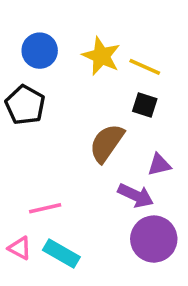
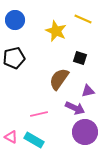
blue circle: (40, 51) -> (15, 20), moved
yellow line: (145, 67) -> (83, 19), moved
black pentagon: (25, 105) -> (14, 58), turned 30
pink line: (45, 208) -> (39, 114), moved

